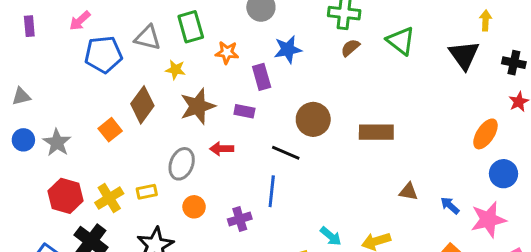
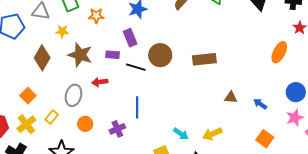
purple rectangle: (262, 77) -> (130, 38), moved
brown star: (198, 106) -> (80, 55), turned -30
orange square: (110, 130) -> (28, 96), moved
black line: (286, 153) -> (136, 67), moved
blue circle: (504, 174) -> (296, 92), moved
yellow rectangle: (147, 192) -> (52, 117), turned -32
pink star: (488, 220) -> (295, 118), moved, size x0.7

